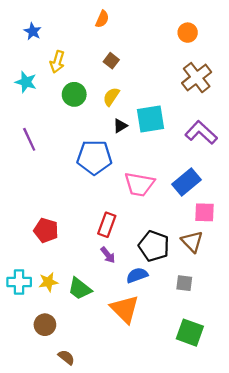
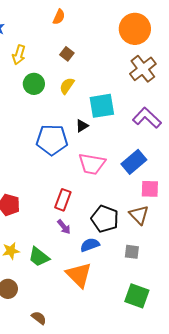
orange circle: (188, 33) -> (135, 29), size x1.8
black triangle: (120, 126) -> (82, 126), moved
brown semicircle: (66, 357) -> (39, 318), moved

